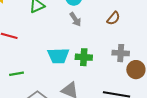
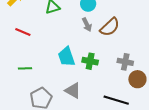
brown semicircle: (113, 18) -> (110, 27), moved, size x1.5
cyan trapezoid: (58, 56) -> (66, 57), turned 65

